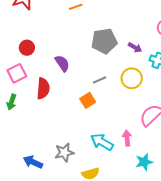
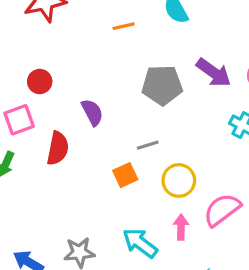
purple arrow: (135, 47) -> (214, 73), moved, size x1.6
yellow circle: (132, 78) -> (179, 180), moved
pink arrow: (127, 138) -> (181, 227), moved

